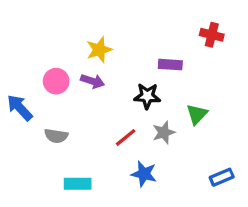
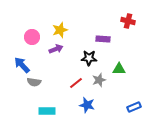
pink circle: (56, 81) -> (32, 37), moved
purple arrow: (93, 81) -> (56, 49), turned -40
blue arrow: (20, 108) -> (22, 65), moved
green triangle: (197, 114) -> (119, 69), turned 48

